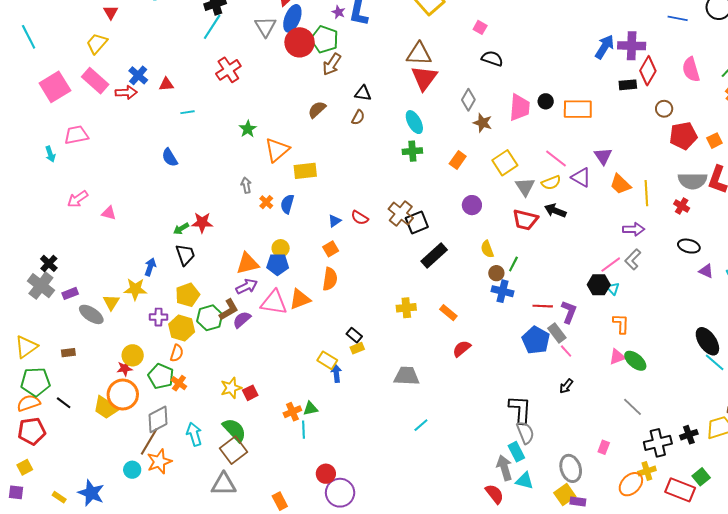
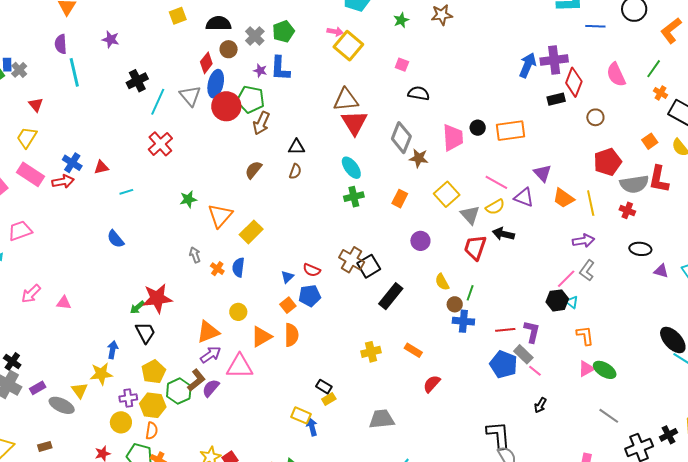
cyan line: (212, 27) -> (158, 102), moved
gray diamond: (468, 100) -> (401, 138), size x1.4
green star: (248, 129) -> (188, 199), turned 30
red pentagon: (683, 136) -> (608, 162), moved
yellow rectangle: (305, 171) -> (251, 232), turned -30
red trapezoid: (525, 220) -> (475, 247), turned 104
red star: (202, 223) -> (157, 298), size x1.4
blue pentagon: (278, 264) -> (310, 296), moved
orange triangle: (300, 299) -> (261, 337), moved
yellow circle: (133, 355) -> (121, 422), moved

